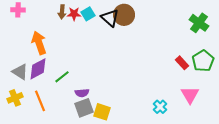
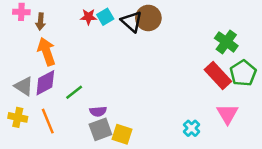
brown arrow: (62, 12) -> (41, 22), moved
green cross: (199, 23) -> (226, 42), moved
red rectangle: (182, 63) -> (218, 75), size x1.6
yellow cross: (15, 98) -> (18, 117), turned 35

